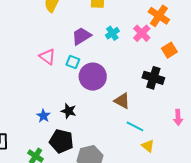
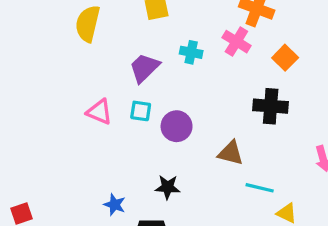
cyan cross: (112, 33) -> (191, 52), turned -32
purple circle: (93, 77) -> (177, 126), size x0.7
black star: (69, 111) -> (168, 187), moved

